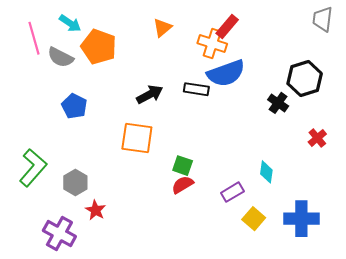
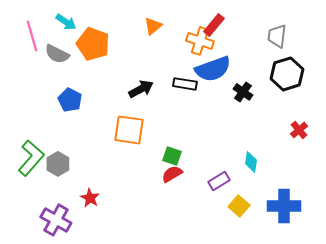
gray trapezoid: (323, 19) -> (277, 36), moved
black cross: (278, 103) -> (243, 92), moved
gray hexagon: (75, 183) -> (58, 164), moved

